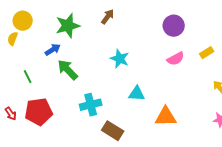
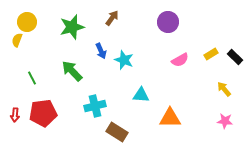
purple circle: (174, 26) -> (168, 22), moved
blue arrow: (53, 50) -> (101, 51), moved, turned 98
red arrow: (11, 114) -> (15, 115), turned 40

